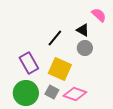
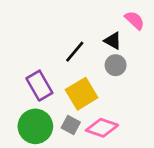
yellow square: (60, 69) -> (82, 94), turned 35

